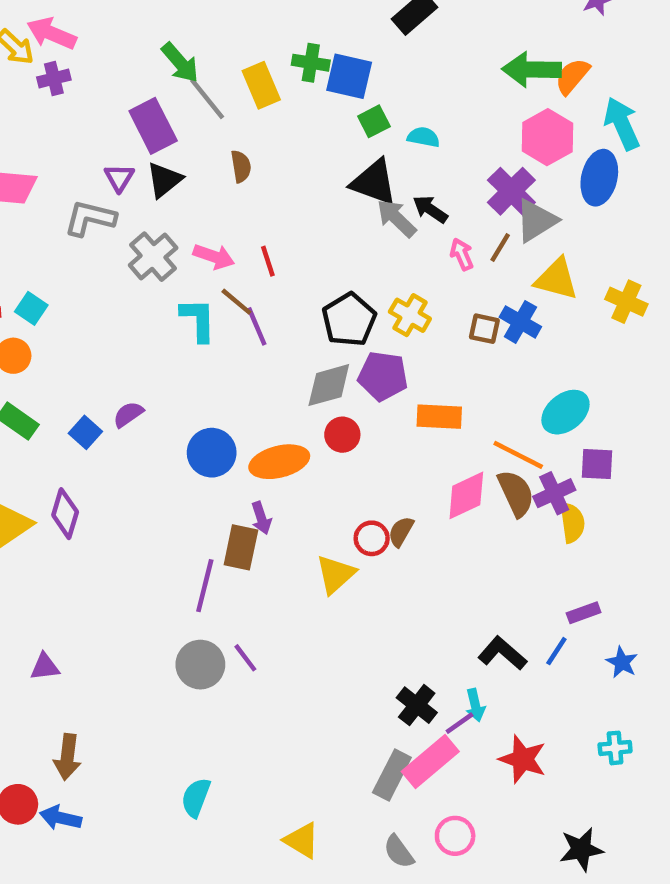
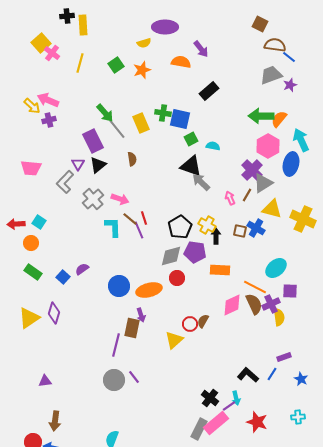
black arrow: (430, 209) -> (216, 236), moved, turned 56
gray L-shape: (90, 218) -> (65, 182), turned -60
red line: (268, 261) -> (144, 218), moved
yellow cross: (626, 302) -> (303, 219), size x1.4

